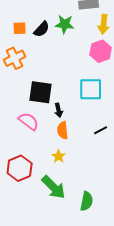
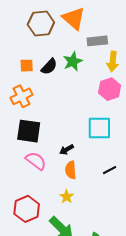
green star: (65, 24) -> (73, 61), turned -30
black square: (41, 92) -> (29, 131), moved
black arrow: (59, 110) -> (67, 150), turned 72

